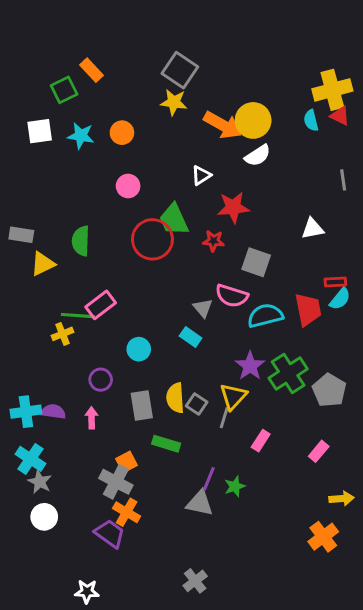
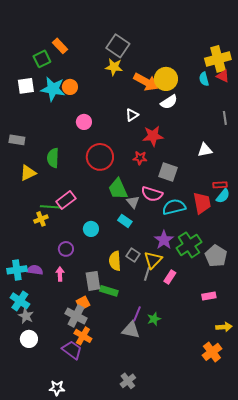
orange circle: (122, 133) -> (70, 87), moved
cyan star: (81, 136) -> (53, 89), size x1.4
green trapezoid: (174, 220) -> (118, 189), moved
gray rectangle: (21, 235) -> (17, 140), moved
gray square: (197, 404) -> (133, 255), moved
gray rectangle: (142, 406) -> (93, 281), moved
pink rectangle: (261, 441) -> (170, 277), moved
pink rectangle: (319, 451) -> (209, 296), turned 40

